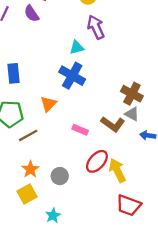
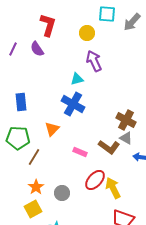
brown line: (28, 135) -> (34, 157), turned -30

